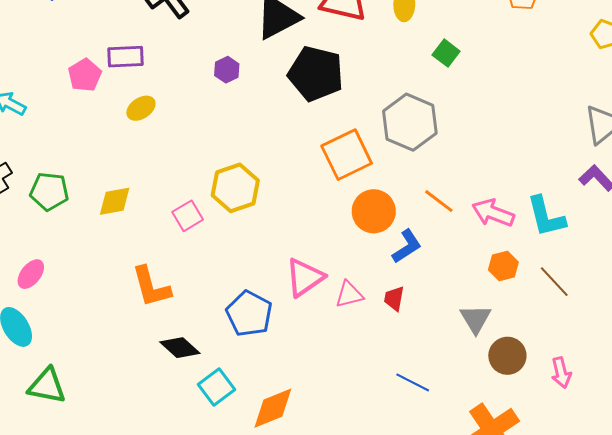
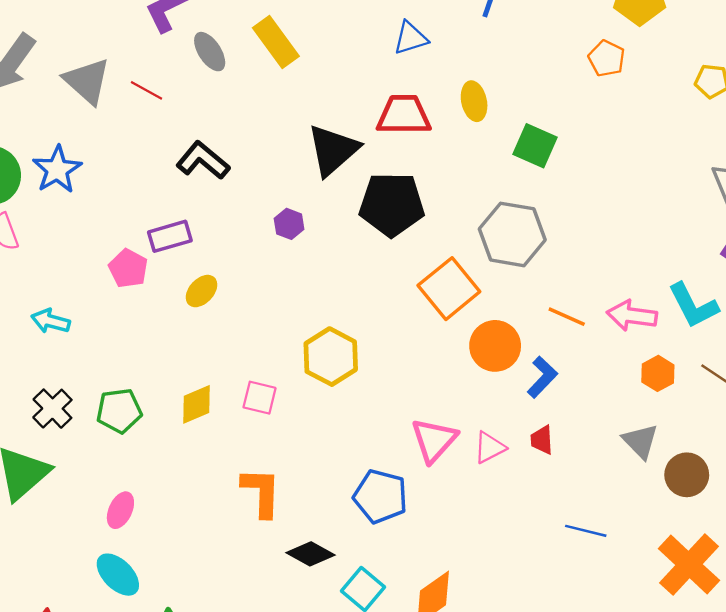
green square: (446, 53) -> (535, 146), size x1.4
pink square: (188, 216) -> (260, 398), moved, turned -32
orange L-shape: (151, 287) -> (261, 492), turned -150

